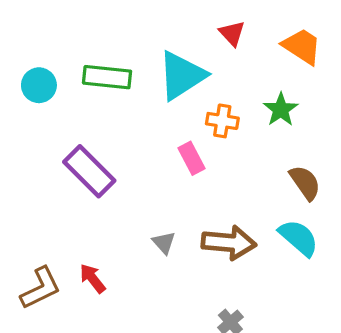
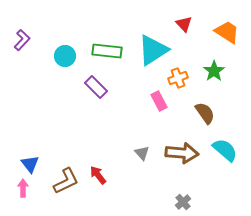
orange cross: (222, 121) -> (178, 78), turned -30
purple rectangle: (89, 171) -> (96, 87), moved, size x0.7
brown semicircle: (305, 183) -> (205, 113), moved

